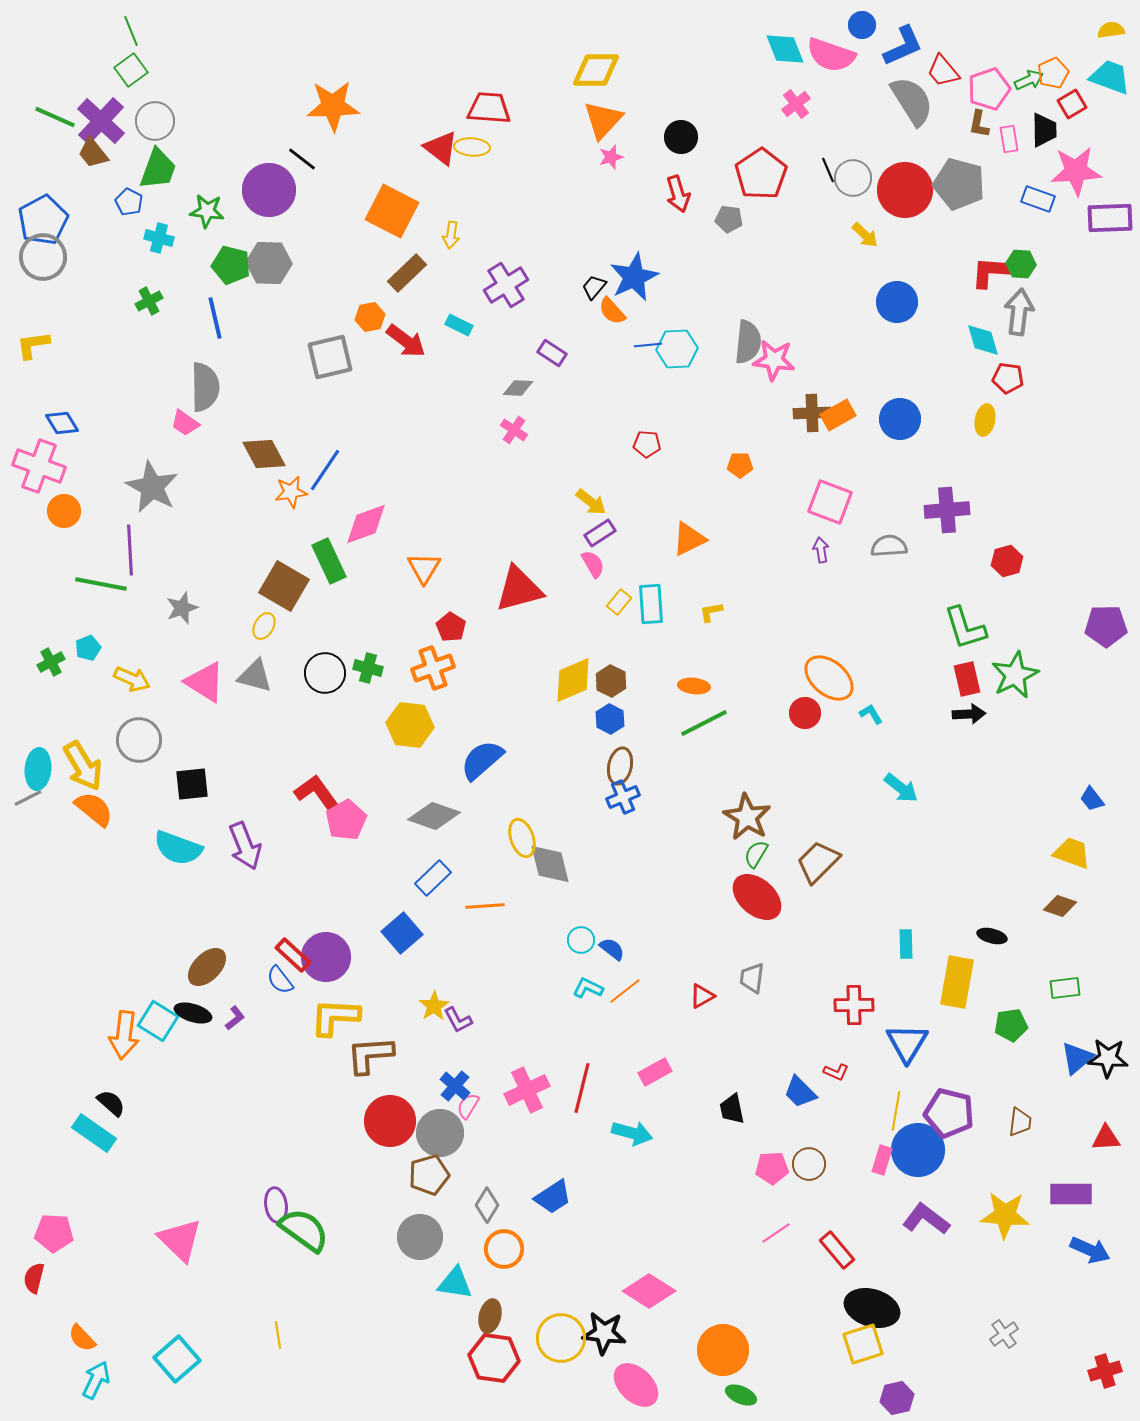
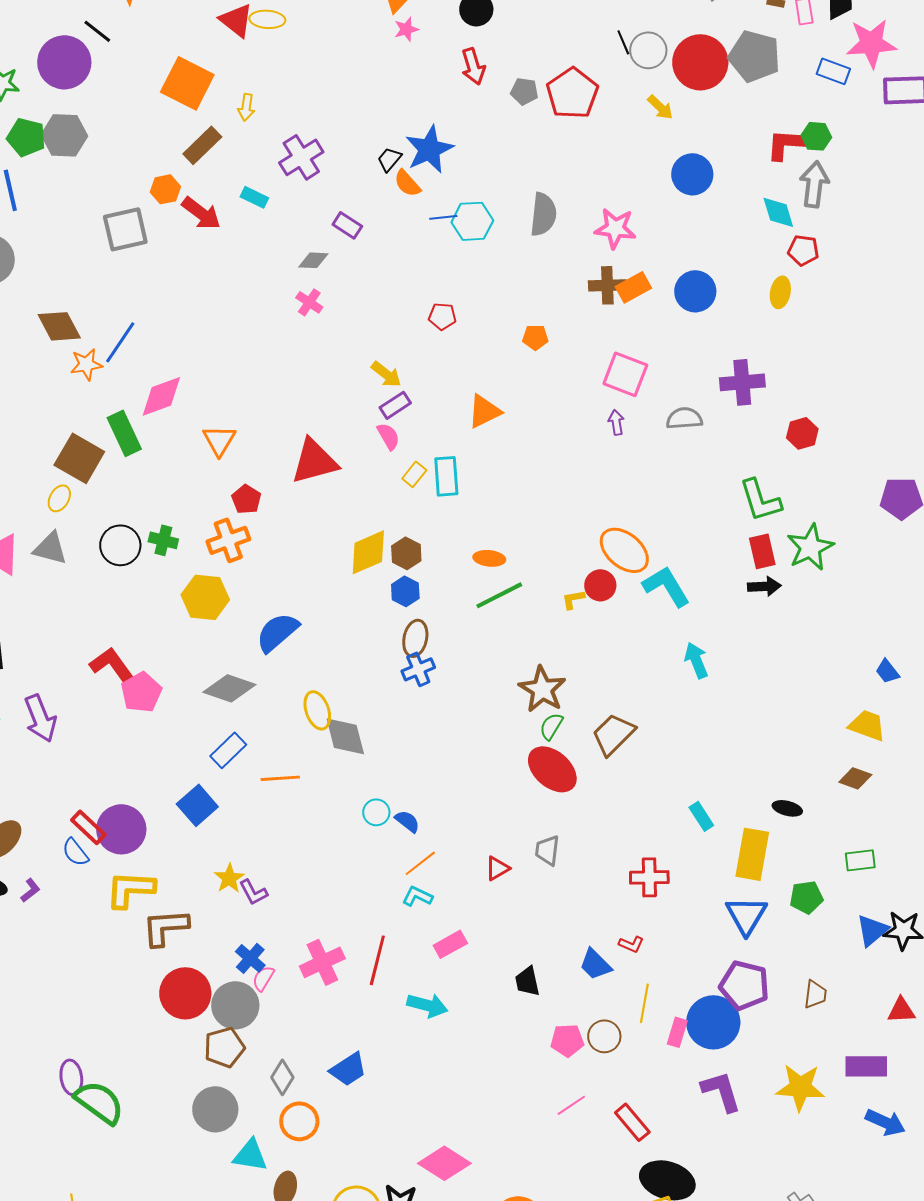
red pentagon: (761, 174) -> (572, 93), moved
pink star: (774, 360) -> (615, 228), moved
yellow L-shape: (711, 612) -> (573, 599), moved
cyan L-shape: (871, 714) -> (666, 586), size x2.0
cyan arrow: (901, 788) -> (696, 660), turned -150
cyan rectangle: (906, 944) -> (701, 816), turned -32
cyan L-shape: (588, 988) -> (417, 896), moved
blue triangle: (907, 1043) -> (746, 915), moved
yellow line: (896, 1111) -> (644, 1003), moved
purple L-shape: (926, 1219) -> (721, 1091), turned 36

